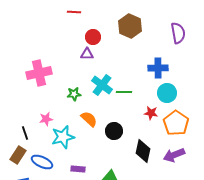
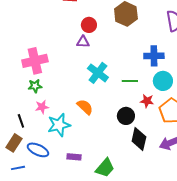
green line: (124, 92) -> (130, 81), moved
green star: (74, 94) -> (35, 86), moved
black circle: (114, 131) -> (126, 116), moved

